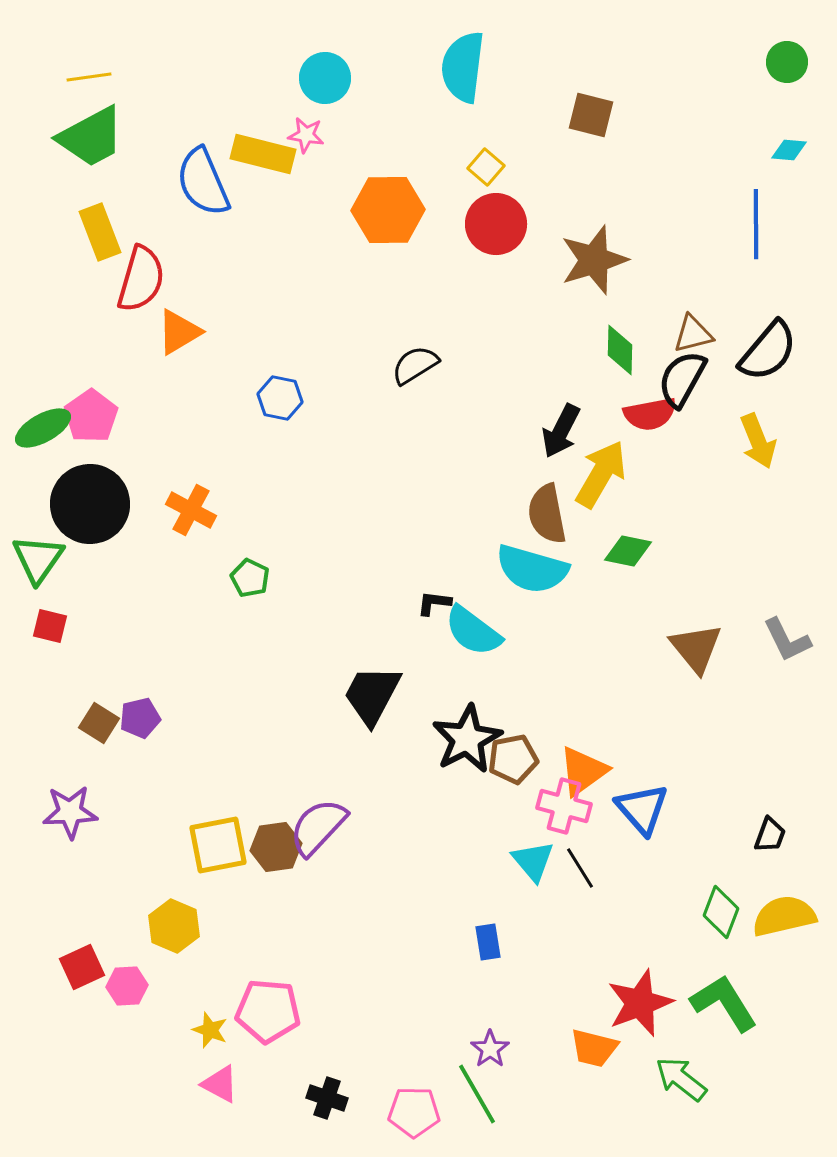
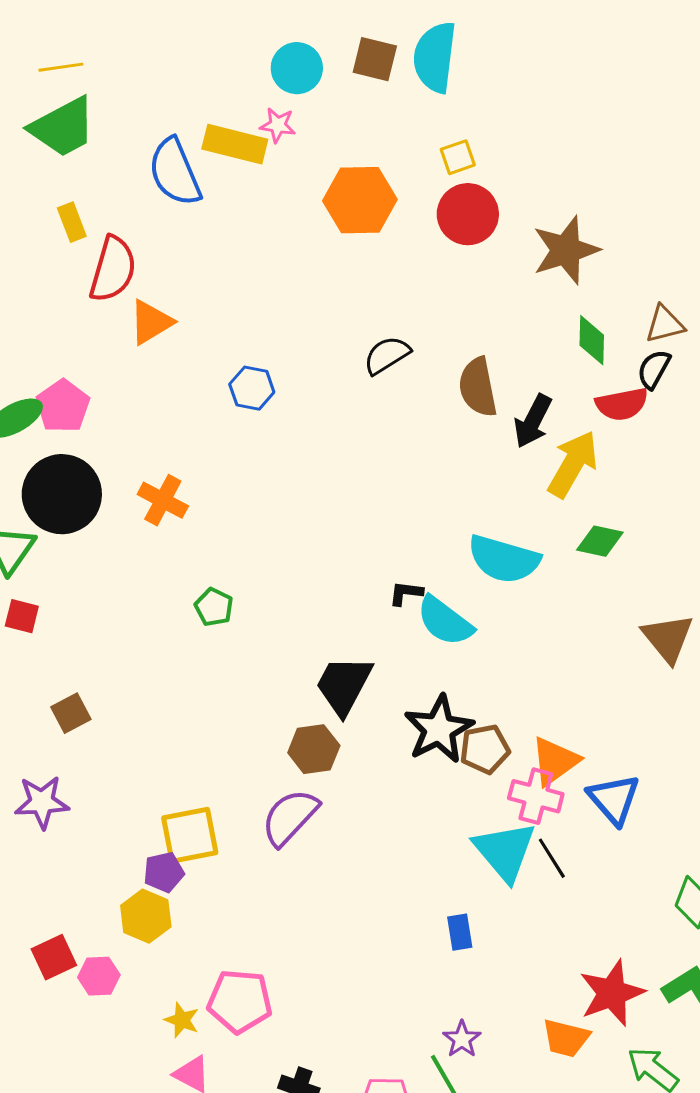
brown square: (591, 115) -> (375, 59), moved
yellow square: (486, 167) -> (458, 157), turned 30
yellow rectangle: (100, 232) -> (72, 222), size x0.7
black semicircle: (682, 379) -> (654, 369), size x0.7
brown semicircle: (547, 514) -> (478, 387), moved
green pentagon: (250, 578) -> (214, 607), moved
purple pentagon: (140, 718) -> (164, 872), moved
brown square: (99, 723) -> (71, 713), turned 30
brown hexagon: (276, 847) -> (314, 749), moved
cyan triangle: (533, 861) -> (505, 851), size x1.5

